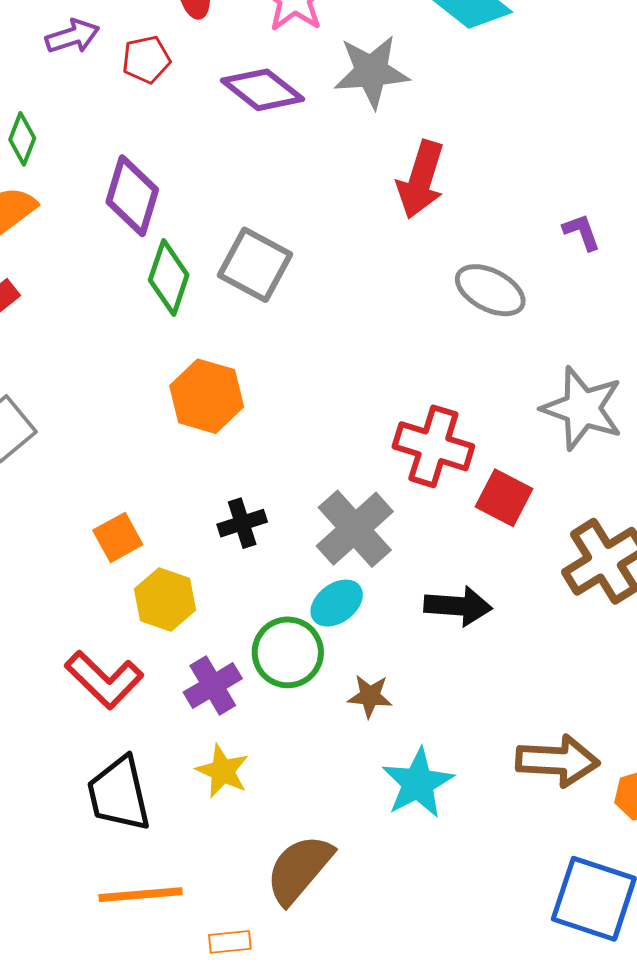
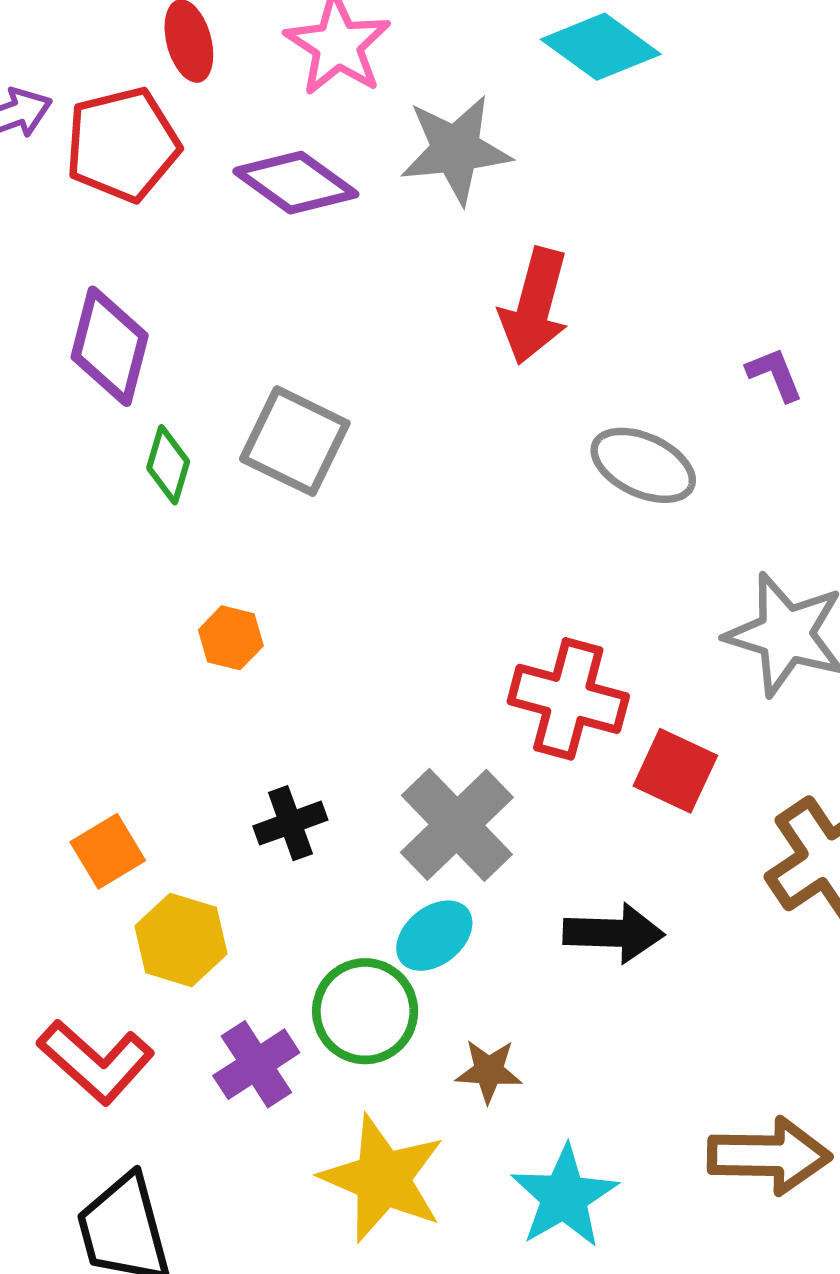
red pentagon: (146, 59) -> (123, 144), size x1.6
green diamond: (169, 277) -> (168, 465), size x0.7
orange hexagon: (207, 396) -> (231, 638), size x0.6
yellow star: (223, 771) -> (383, 1179), moved, size x1.6

